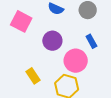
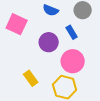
blue rectangle: (91, 41) -> (72, 32), moved

